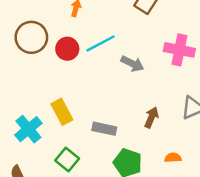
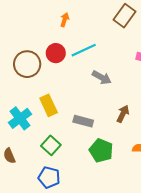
brown circle: (31, 37) -> (27, 64), moved
gray arrow: (132, 64) -> (102, 78), moved

